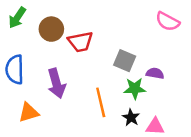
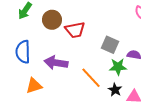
purple arrow: (56, 83) -> (56, 63), turned 115
orange line: (101, 102) -> (91, 78), turned -30

